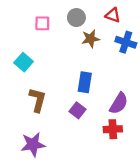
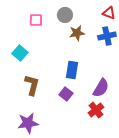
red triangle: (113, 15) -> (109, 13), moved
blue cross: (126, 42) -> (107, 36), turned -30
red cross: (113, 129) -> (96, 110), turned -35

